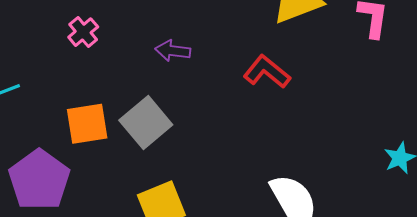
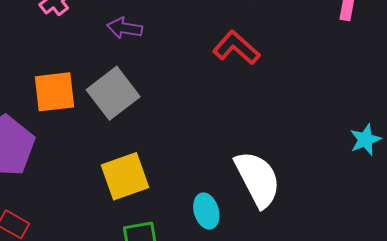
purple arrow: (173, 51) -> (125, 28), moved

